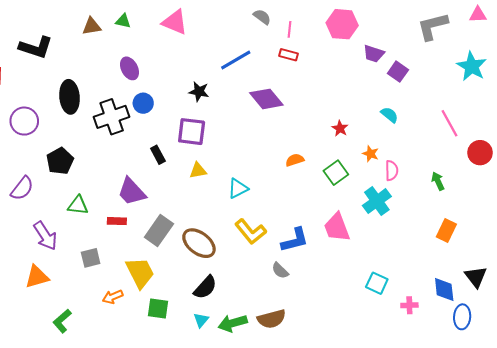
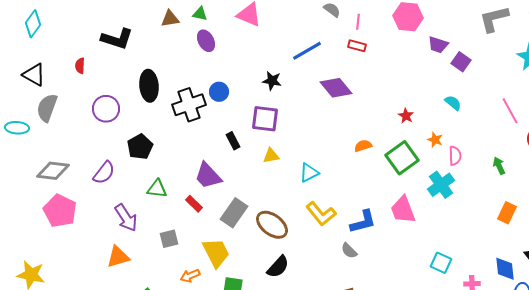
purple ellipse: (129, 68) -> (206, 41), moved
green square: (336, 173) -> (402, 158), size x1.4
red rectangle: (117, 221) -> (194, 204), turned 42

